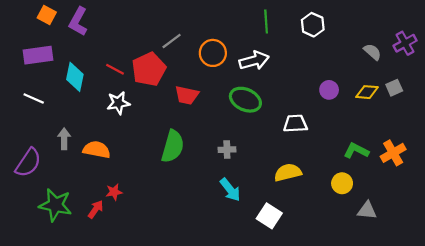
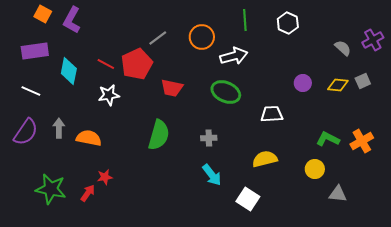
orange circle: (213, 53) -> (202, 37), moved
purple semicircle: (28, 163) -> (26, 132), moved

